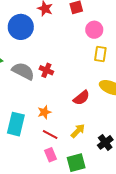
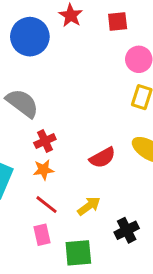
red cross: (46, 70) -> (45, 141), moved, turned 32

